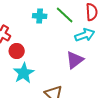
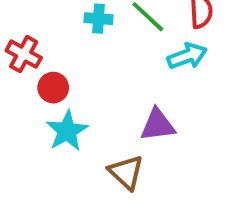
purple triangle: (75, 60) -> (158, 125), moved, turned 30

